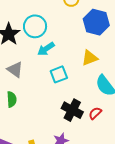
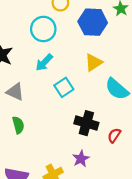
cyan circle: (35, 26) -> (43, 29), moved
red semicircle: (95, 113) -> (114, 135), moved

